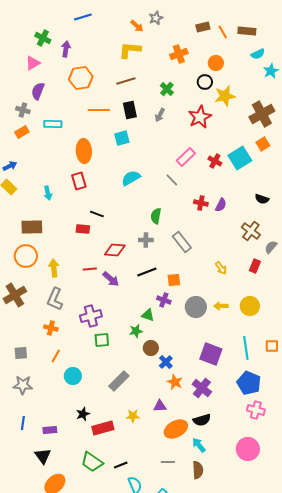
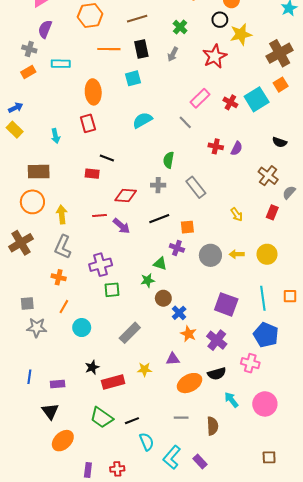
gray star: (23, 385) -> (37, 328), moved
pink cross: (256, 410) -> (250, 363), moved
cyan arrow: (199, 445) -> (231, 400), moved

